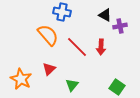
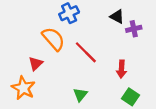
blue cross: (62, 12) -> (69, 13), turned -36
red arrow: (101, 47) -> (122, 69), moved
red triangle: (49, 69) -> (36, 63), moved

